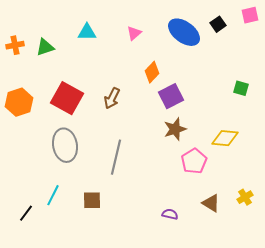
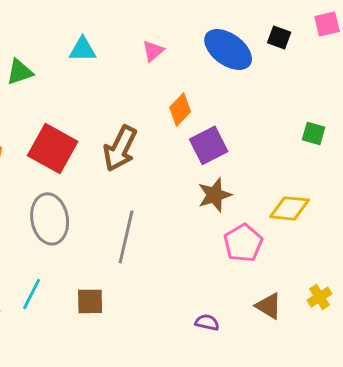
black square: (218, 24) -> (279, 37), turned -35
brown arrow: (112, 98) -> (120, 148), size x1.4

